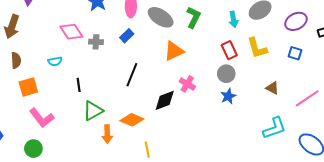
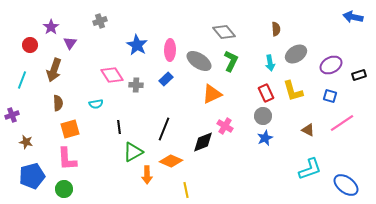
black line: (132, 75) -> (164, 129), moved
pink line: (307, 98) -> (342, 123), moved
pink L-shape: (42, 118) -> (67, 159), moved, turned 35
green circle: (33, 149) -> (64, 189), moved

